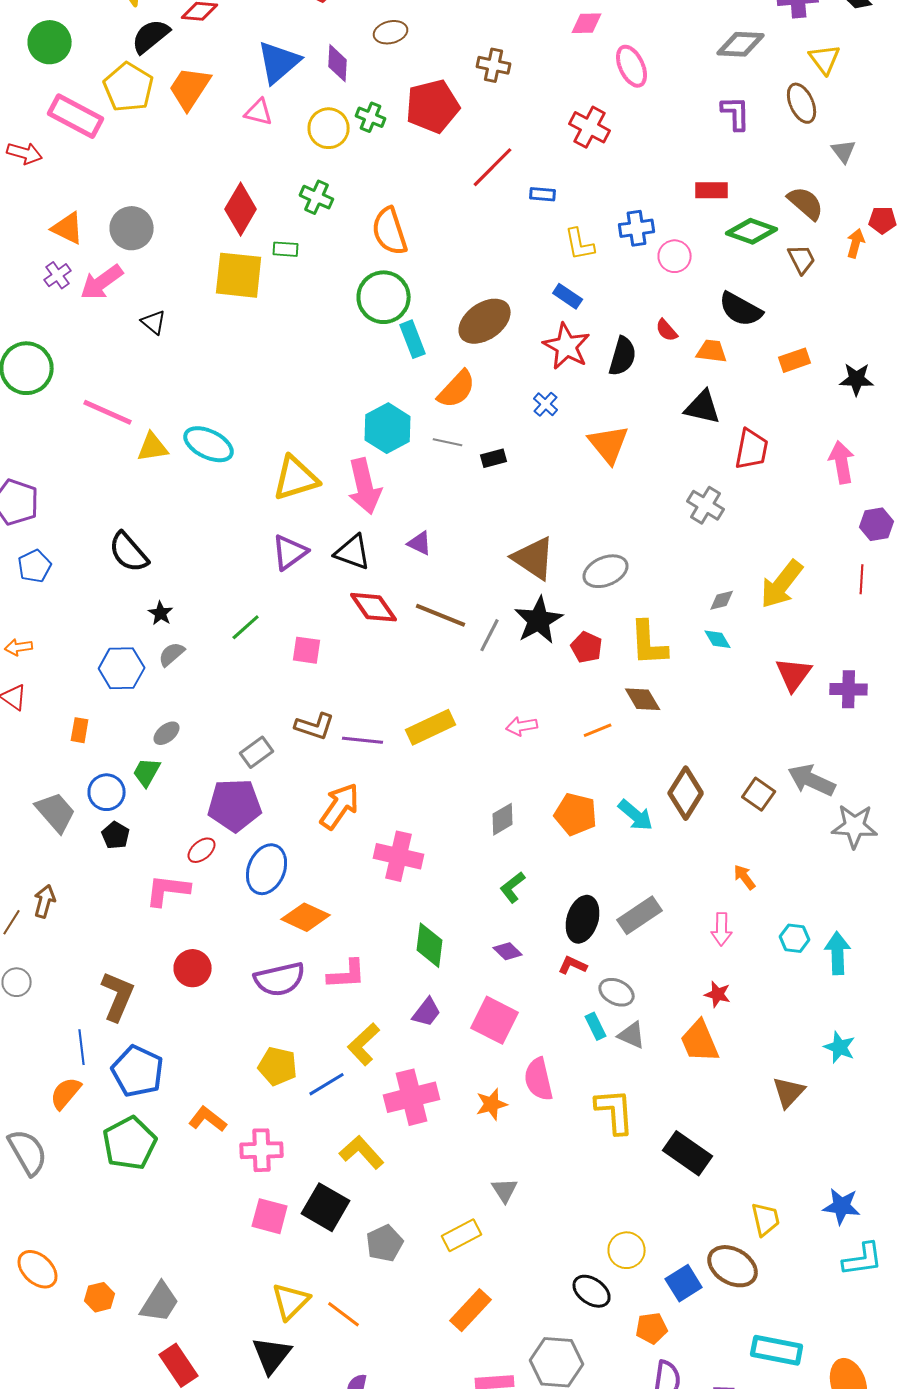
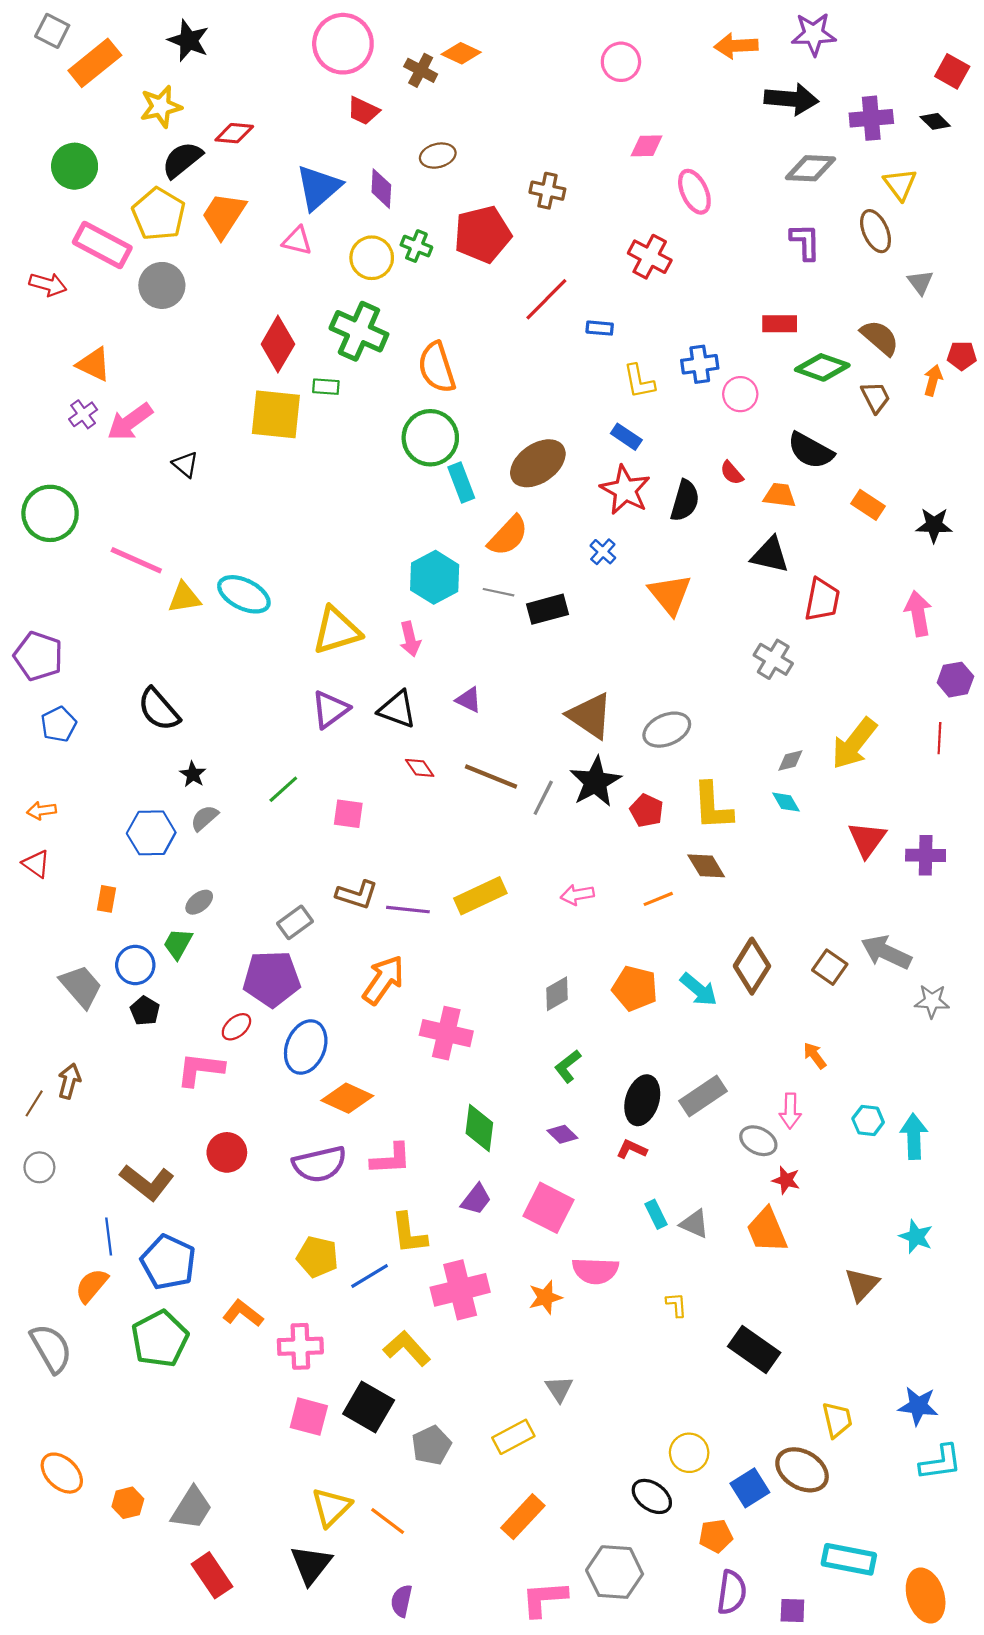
green cross: (317, 197) -> (359, 331), size x1.6
gray circle: (132, 228) -> (162, 285), moved
orange rectangle: (795, 360) -> (868, 505), turned 52
black rectangle: (494, 458) -> (547, 609), size x1.5
pink arrow: (365, 486) -> (410, 639), size x0.6
red diamond: (374, 607) -> (420, 768), size x0.6
gray star: (855, 826) -> (932, 1001), size x0.7
gray ellipse: (617, 992) -> (758, 1141), moved
brown L-shape: (118, 996) -> (147, 1182), turned 105
yellow L-shape: (364, 1044) -> (409, 1233), turned -54
pink semicircle: (539, 1079) -> (595, 1271), turned -75
yellow L-shape: (615, 1111) -> (676, 1305), size x0.5

